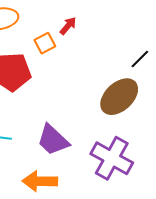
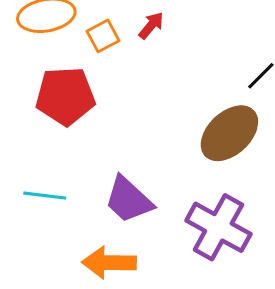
orange square: (45, 43) -> (103, 36), moved

